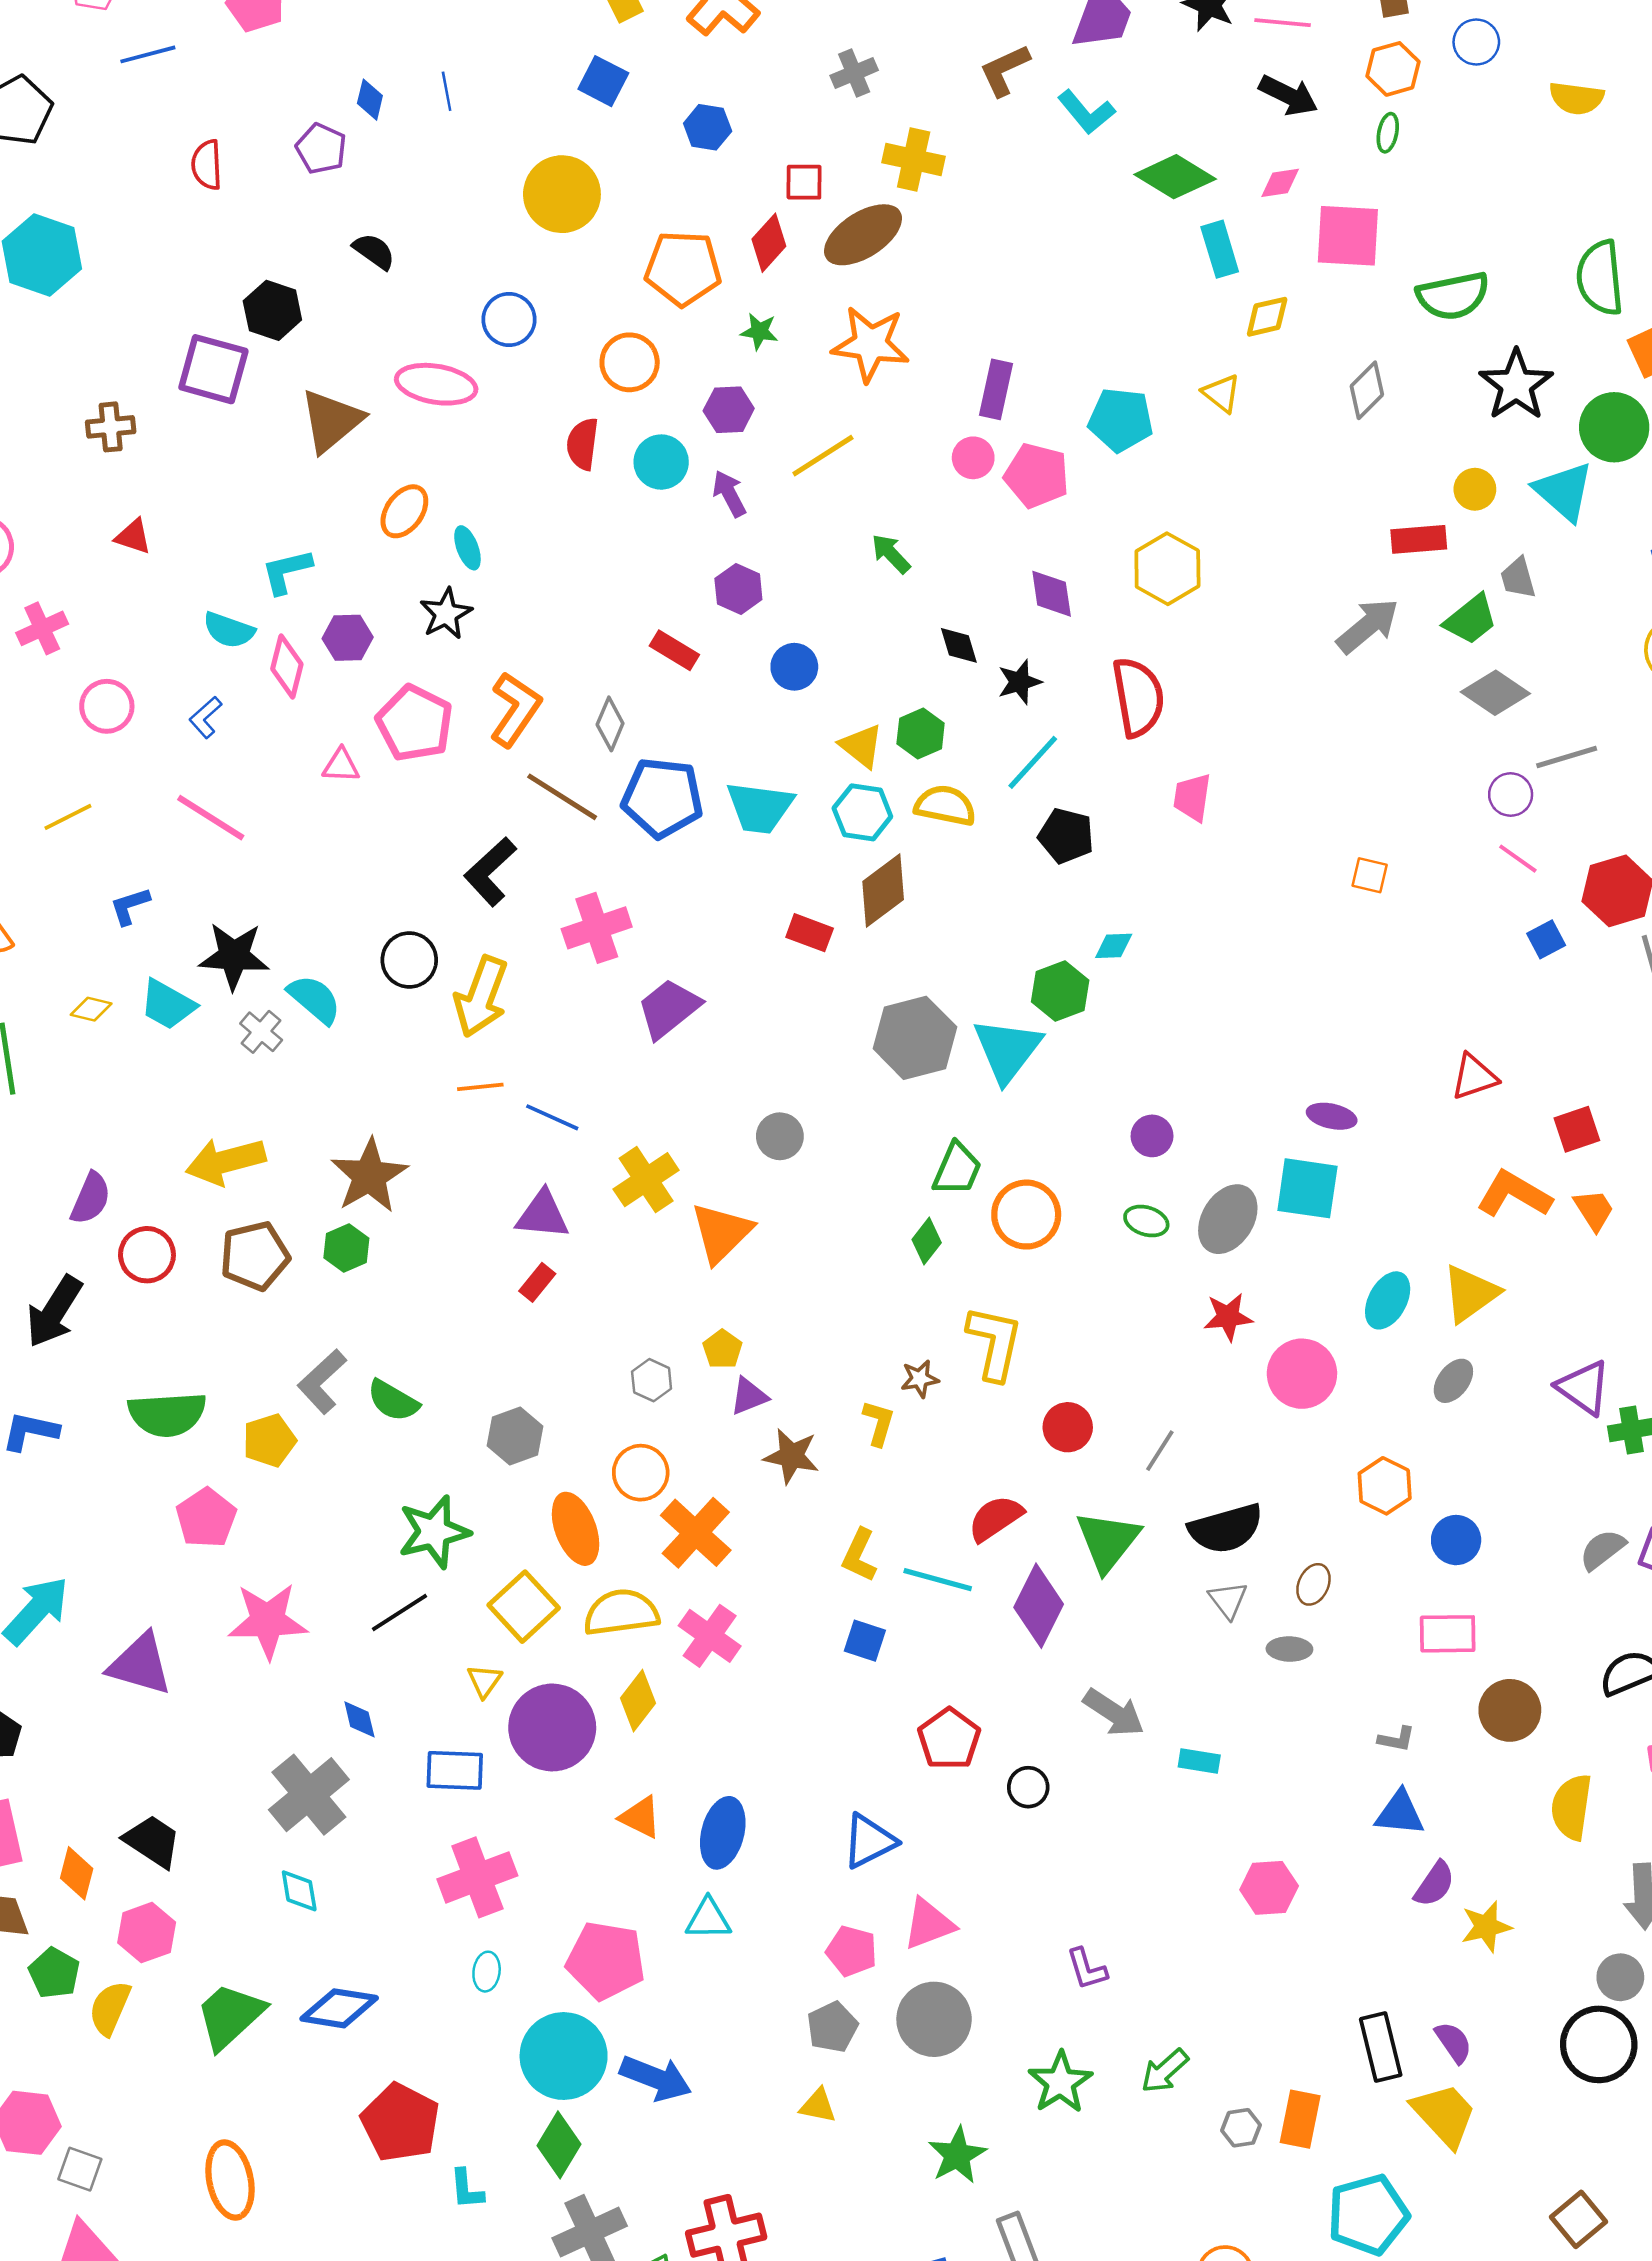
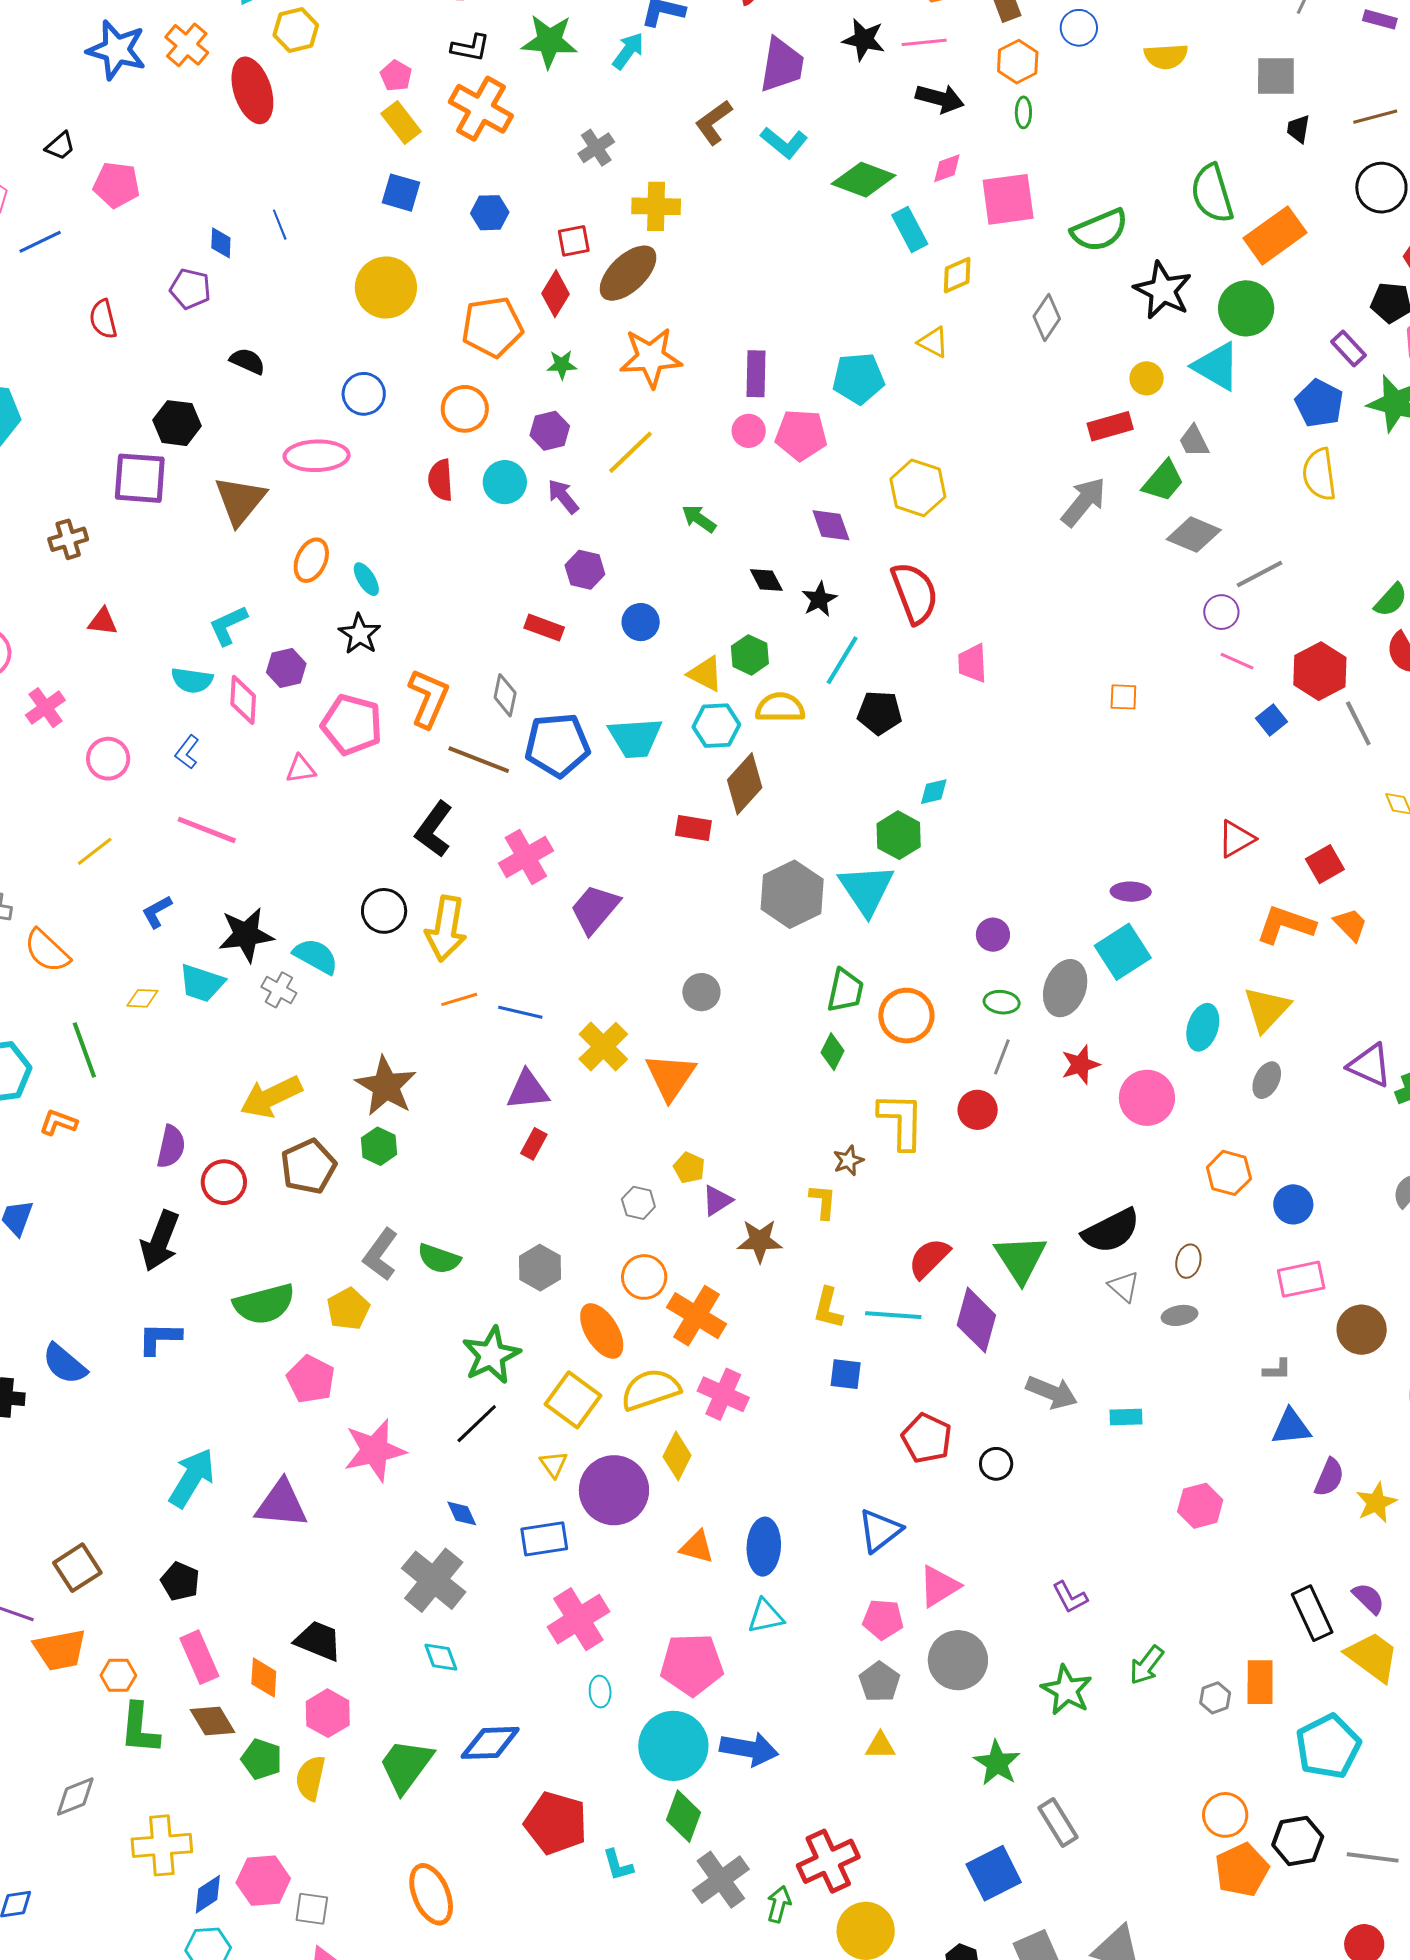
cyan square: (1307, 1188) -> (1123, 952), turned -30
red circle: (1068, 1427) -> (978, 1110), moved
gray line: (1160, 1451) -> (1002, 1057), moved

